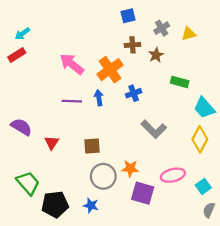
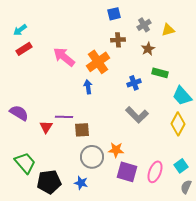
red rectangle: (17, 55) -> (24, 49), moved
brown star: (156, 55) -> (148, 49), moved
blue cross: (134, 93) -> (134, 83), moved
purple line: (72, 101) -> (64, 117), moved
pink ellipse: (173, 175) -> (155, 172), moved, turned -55

